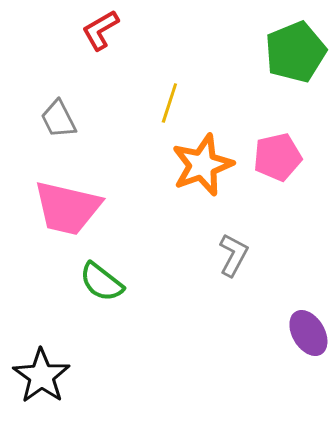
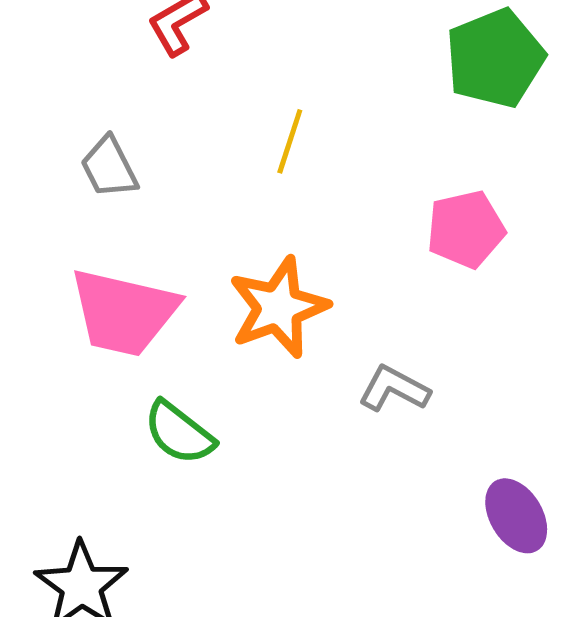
orange star: (202, 165) -> (278, 307), moved
gray L-shape: (233, 255) -> (394, 389), turned -90

